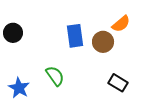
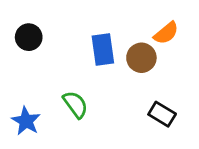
black circle: (13, 33) -> (29, 37), moved

